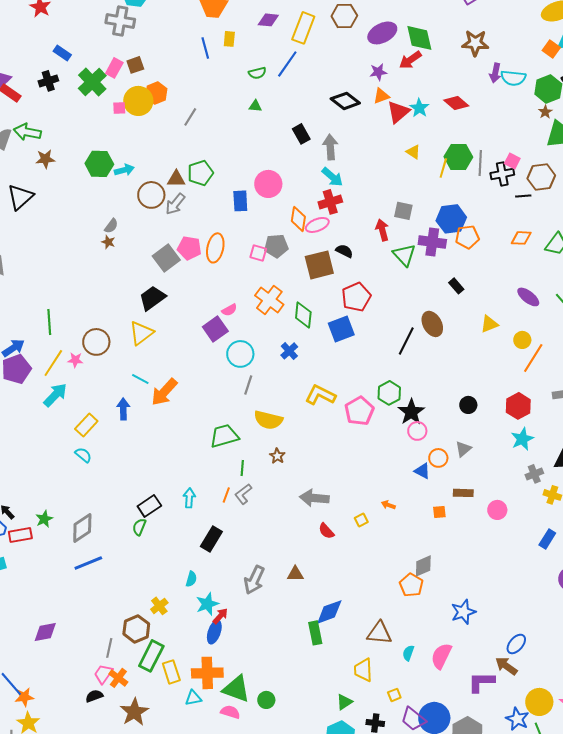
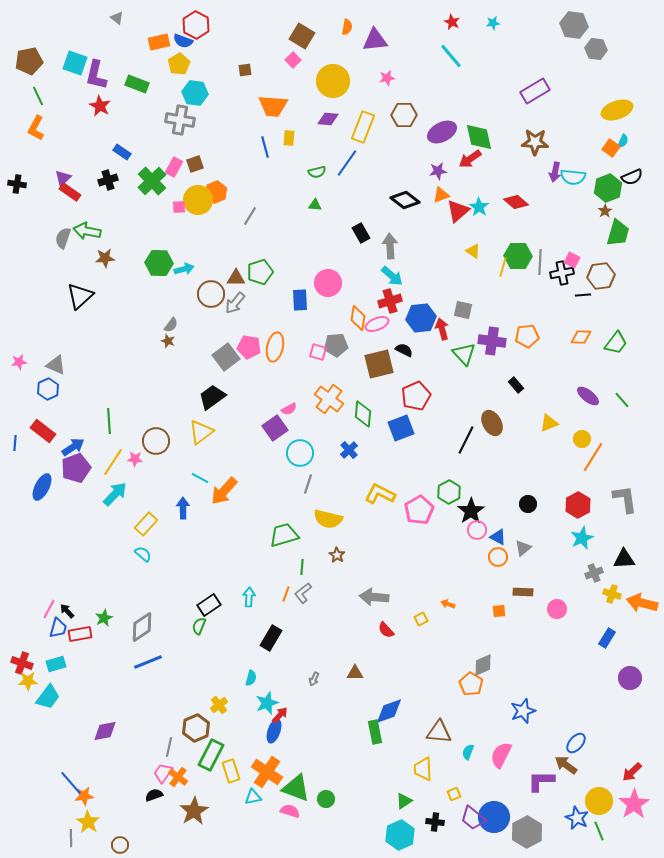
blue hexagon: (451, 219) -> (421, 318), moved
blue triangle: (422, 471) -> (498, 537), moved
gray arrow: (254, 580) -> (314, 679), size x0.5
orange cross: (207, 673) -> (267, 772), turned 36

